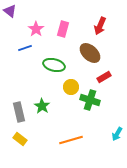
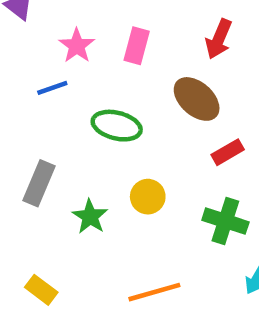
yellow circle: (71, 87) -> (148, 197), moved
green cross: (90, 100) -> (225, 221), moved
gray rectangle: (19, 112) -> (39, 183), moved, turned 36

